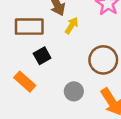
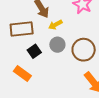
yellow arrow: (72, 26) -> (55, 25), turned -144
gray circle: (74, 91) -> (57, 45), moved

